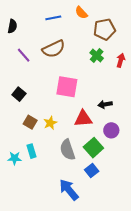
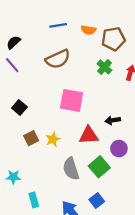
orange semicircle: (81, 13) -> (88, 30), moved, turned -40
black semicircle: (12, 26) -> (13, 42), moved, turned -144
purple line: (24, 55) -> (12, 65), moved
brown square: (30, 122) -> (31, 138), turned 32
cyan rectangle: (31, 151) -> (34, 200), moved
blue square: (92, 171) -> (97, 200), moved

